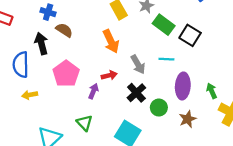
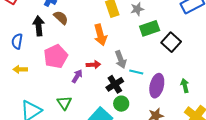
green rectangle: (164, 25) -> (150, 28), turned -66
cyan line: (166, 59) -> (136, 72), moved
blue semicircle: (21, 65) -> (17, 41), size x0.7
green arrow: (212, 91) -> (185, 86), moved
green circle: (159, 108) -> (121, 104), moved

